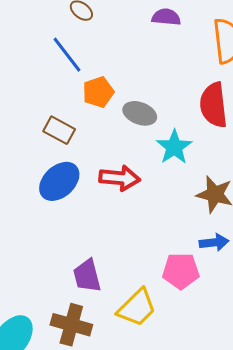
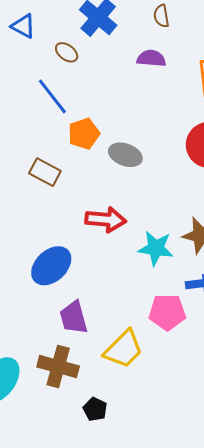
cyan star: (174, 147) -> (156, 248), moved, turned -30
blue ellipse: (59, 181) -> (51, 266), moved

